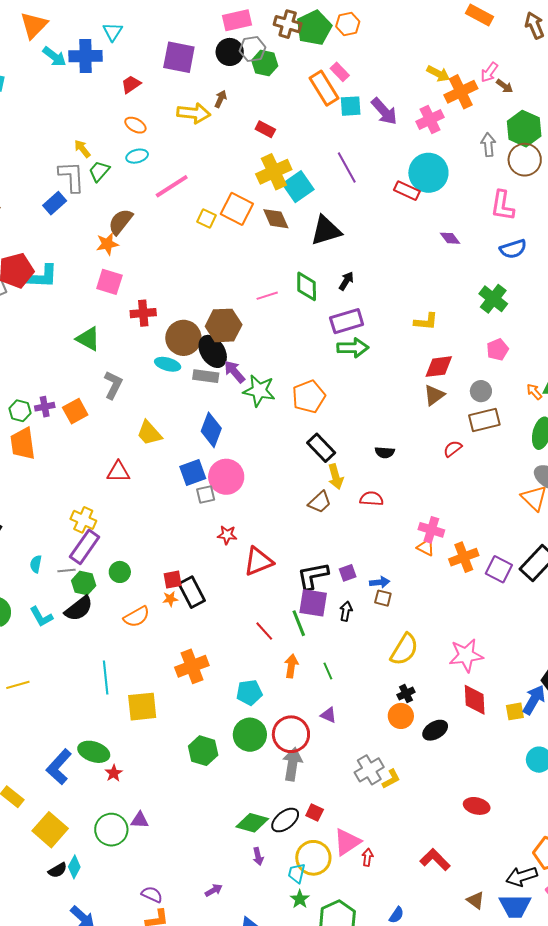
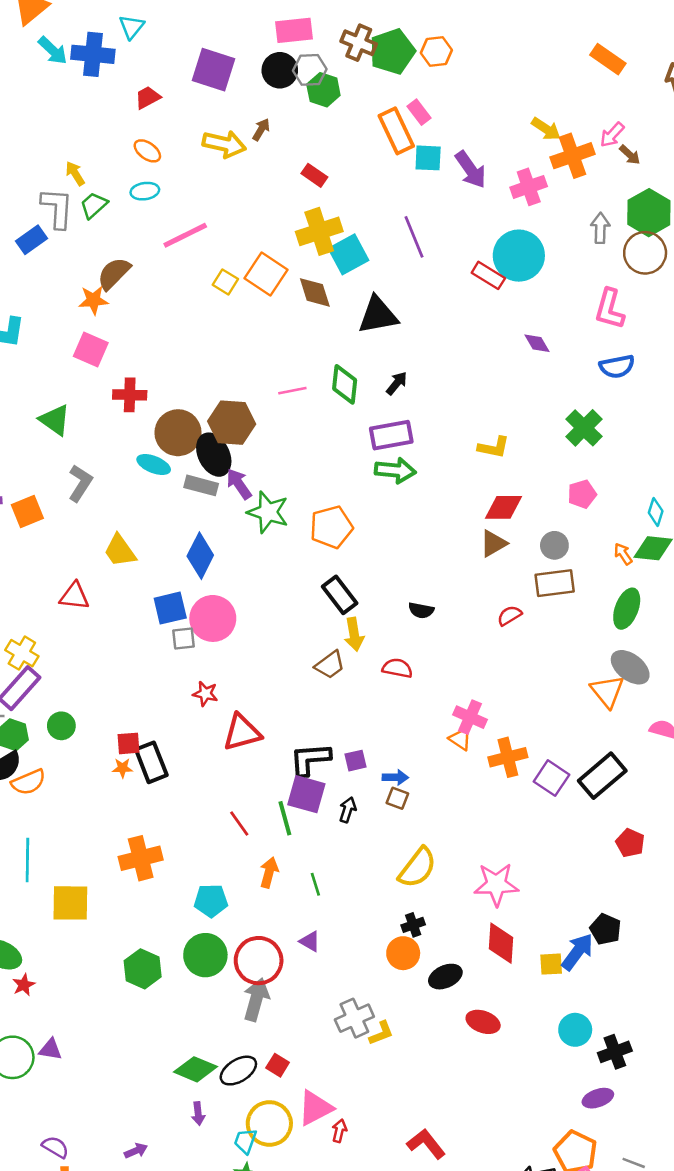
orange semicircle: (137, 617) -> (28, 782), moved
red ellipse: (477, 806) -> (483, 1022), moved

